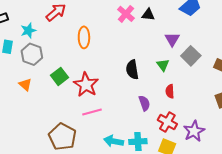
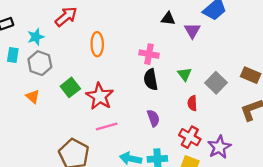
pink cross: (126, 14) -> (149, 54), moved, turned -30
purple triangle: (172, 39) -> (192, 31), moved
gray square: (191, 56) -> (216, 83), moved
purple semicircle: (144, 103) -> (153, 118), moved

